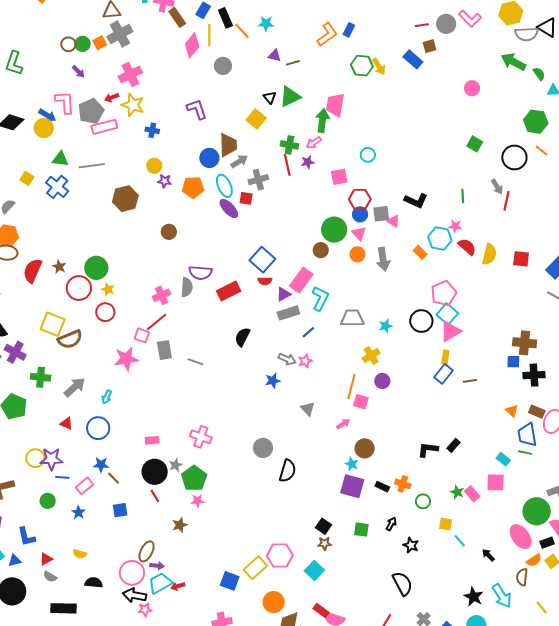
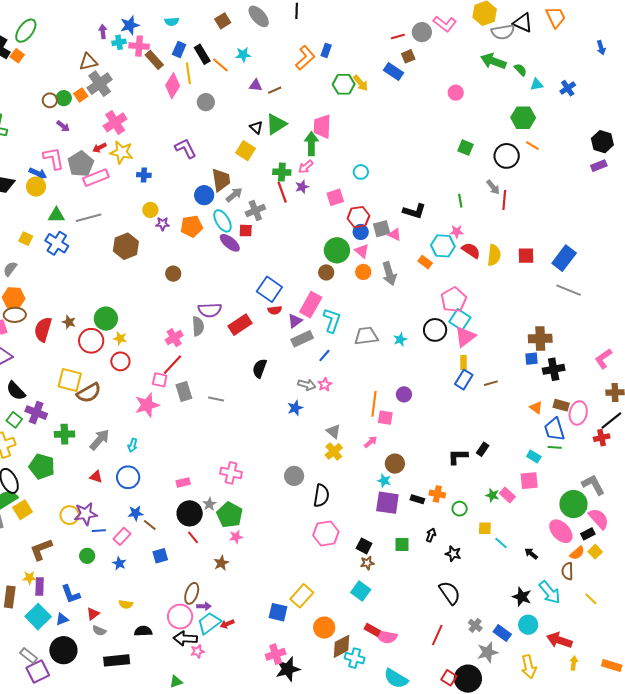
yellow cross: (371, 356) -> (334, 451), moved
pink hexagon: (280, 555) -> (326, 534), moved

